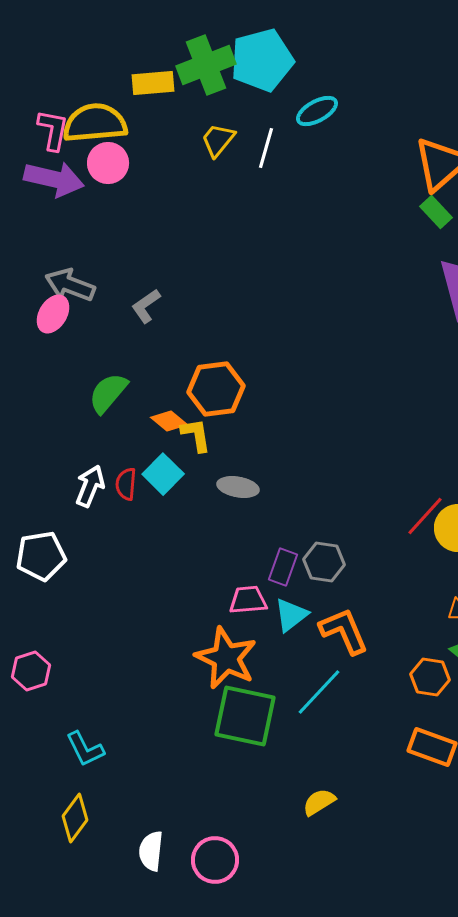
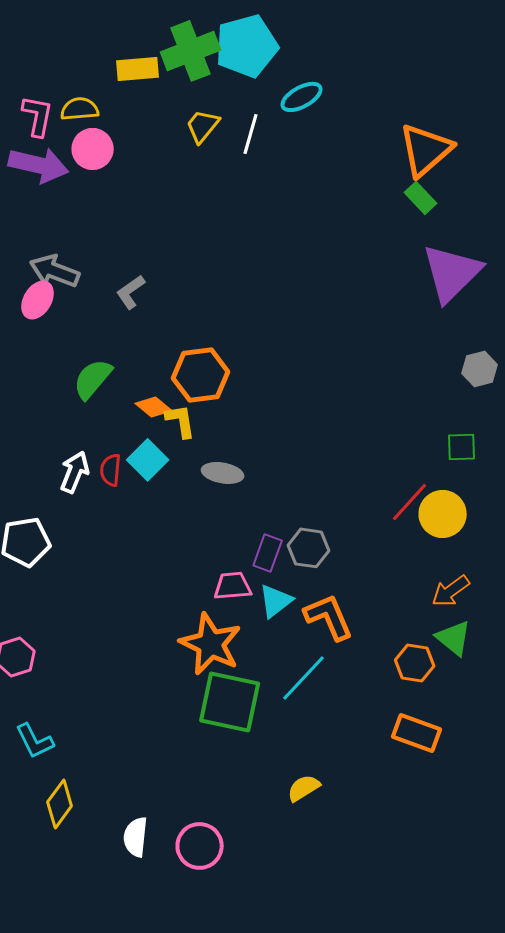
yellow semicircle: (95, 123) -> (80, 109), size x0.6
cyan L-shape: (85, 749) -> (35, 741), moved

